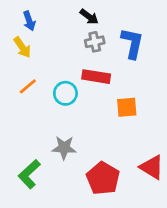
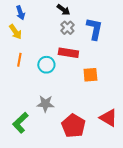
gray cross: (95, 42) -> (67, 28), turned -32
orange line: (28, 86) -> (19, 60), turned -40

